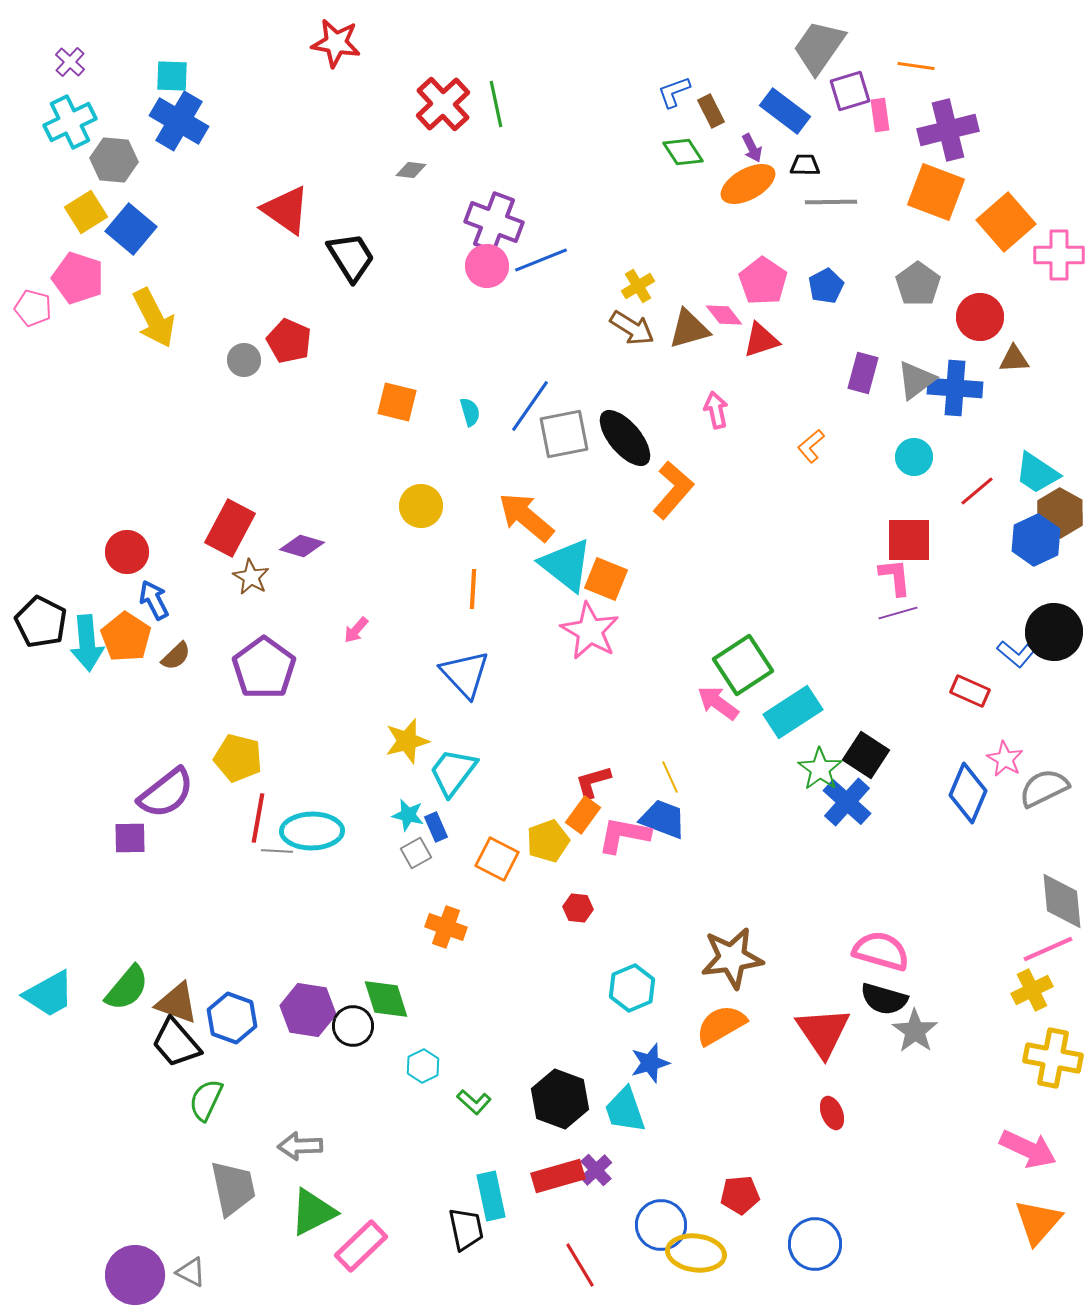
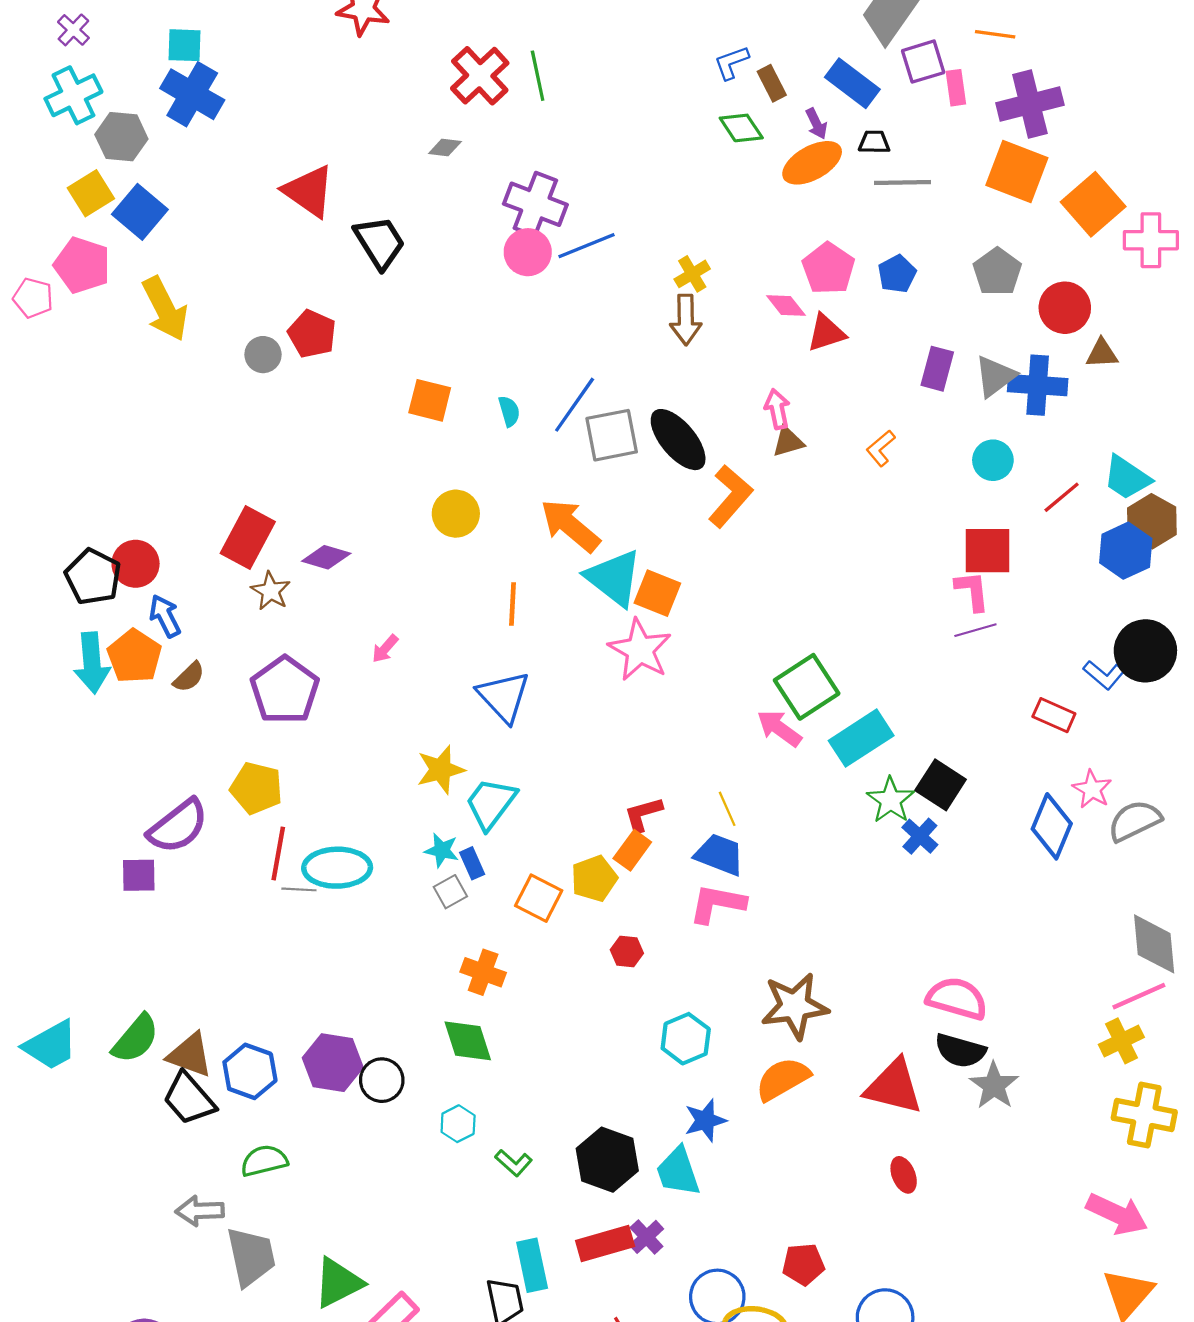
brown arrow: (632, 328) -> (686, 320), turned 57
brown triangle: (689, 329) -> (788, 442), moved, size x0.7
black pentagon: (41, 622) -> (93, 577), moved
blue cross: (847, 802) -> (920, 836), size x0.7
pink L-shape: (624, 835) -> (717, 904), moved
green diamond: (386, 999) -> (468, 1041), moved
red triangle: (823, 1032) -> (894, 1087), turned -42
green semicircle: (206, 1100) -> (264, 1161), moved, turned 51
gray arrow: (300, 1146) -> (200, 1211), moved

